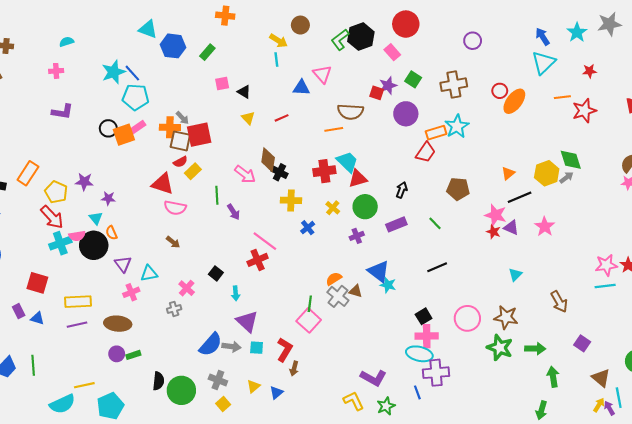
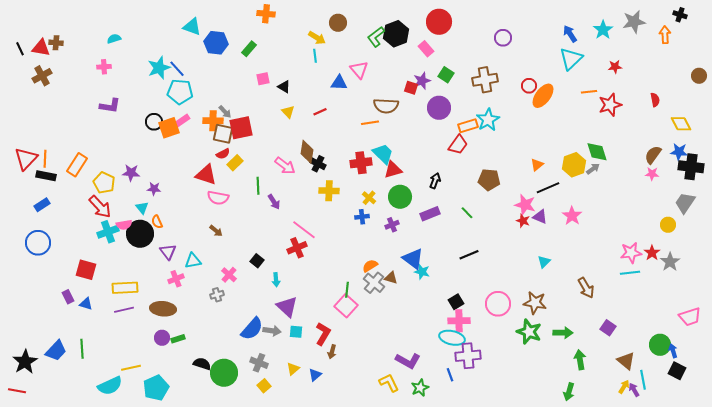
blue cross: (308, 228) -> (362, 217), moved, turned 32
black semicircle: (158, 381) -> (202, 364), turned -78

